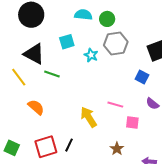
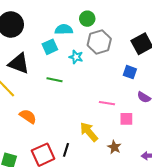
cyan semicircle: (83, 15) -> (64, 30), moved
green line: (52, 74) -> (54, 80), moved
yellow arrow: (89, 117) -> (89, 132), moved

